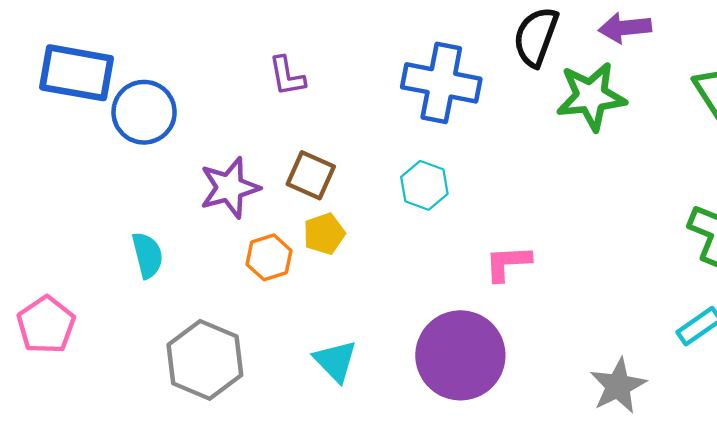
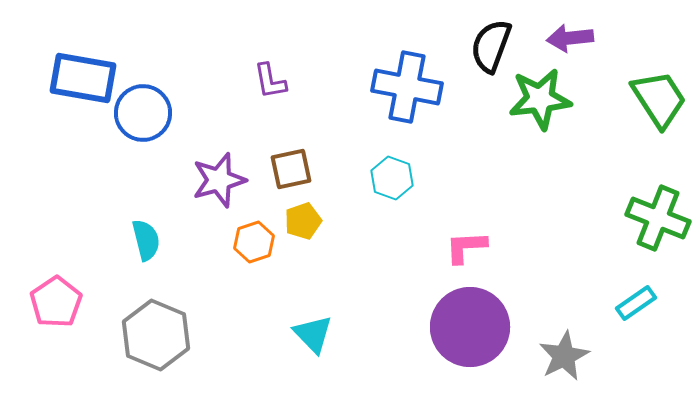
brown square: (311, 175) -> (291, 169), turned -36
purple circle: (460, 355) -> (470, 327), moved
gray hexagon: (205, 360) -> (156, 335), moved

